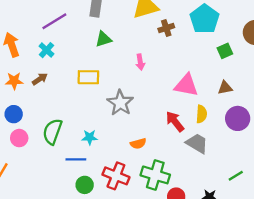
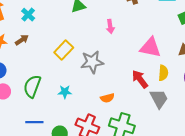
yellow rectangle: (88, 77) -> (64, 50), moved, turned -48
gray star: (120, 103) -> (92, 62), turned 30
gray trapezoid: (197, 143) -> (159, 99), turned 30
blue line: (76, 159) -> (34, 122), moved

